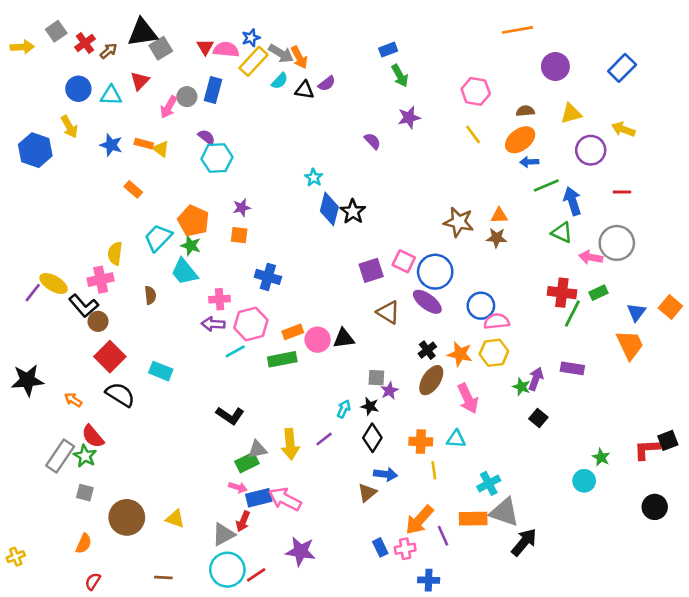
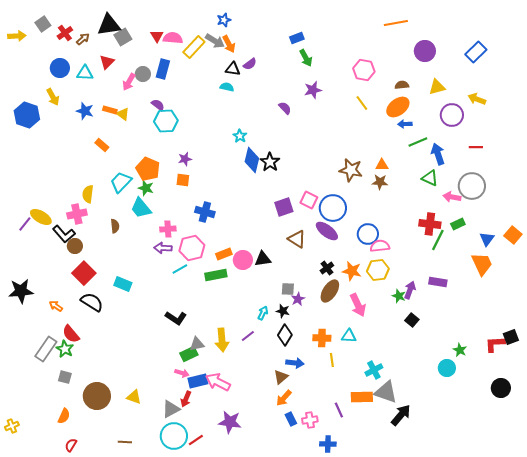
blue star: (251, 38) -> (224, 20), moved
cyan semicircle: (280, 81) -> (227, 87), moved, turned -120
orange arrow: (419, 520) -> (284, 398), moved, size x0.7

